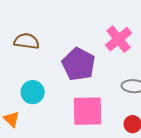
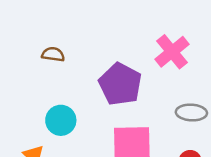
brown semicircle: (27, 41) -> (53, 54), size x0.7

